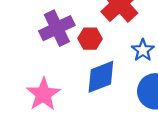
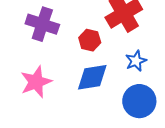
purple cross: (57, 28) -> (42, 24), moved, turned 32

